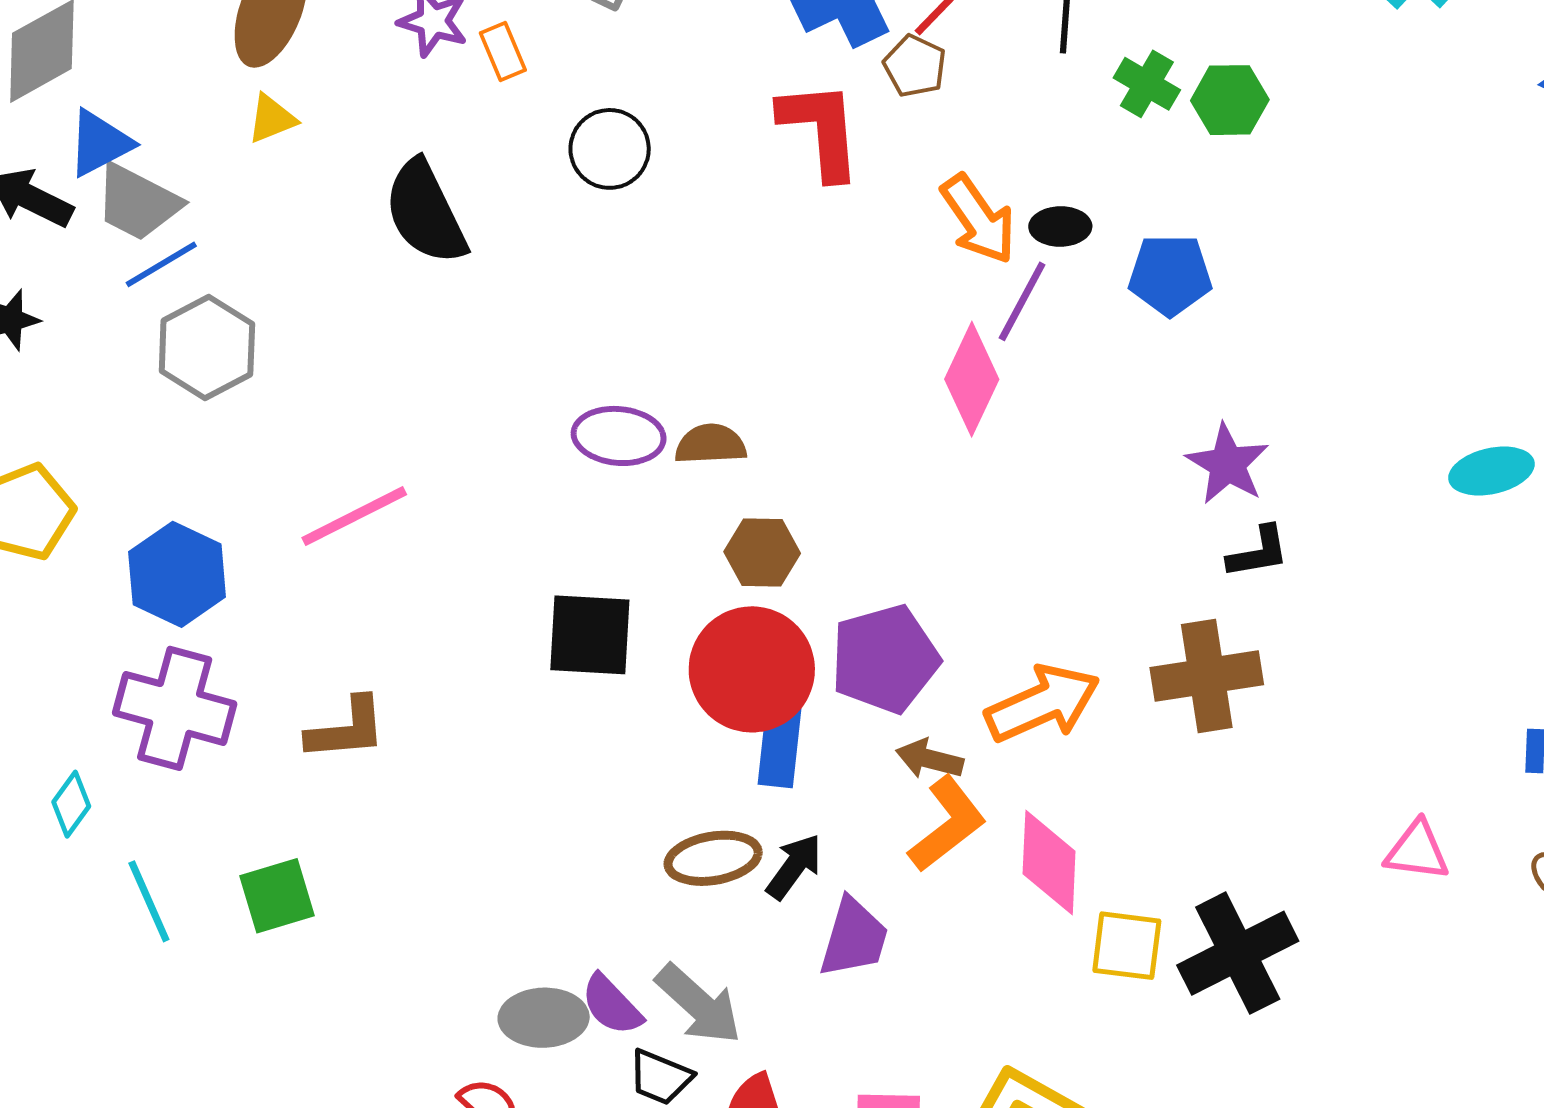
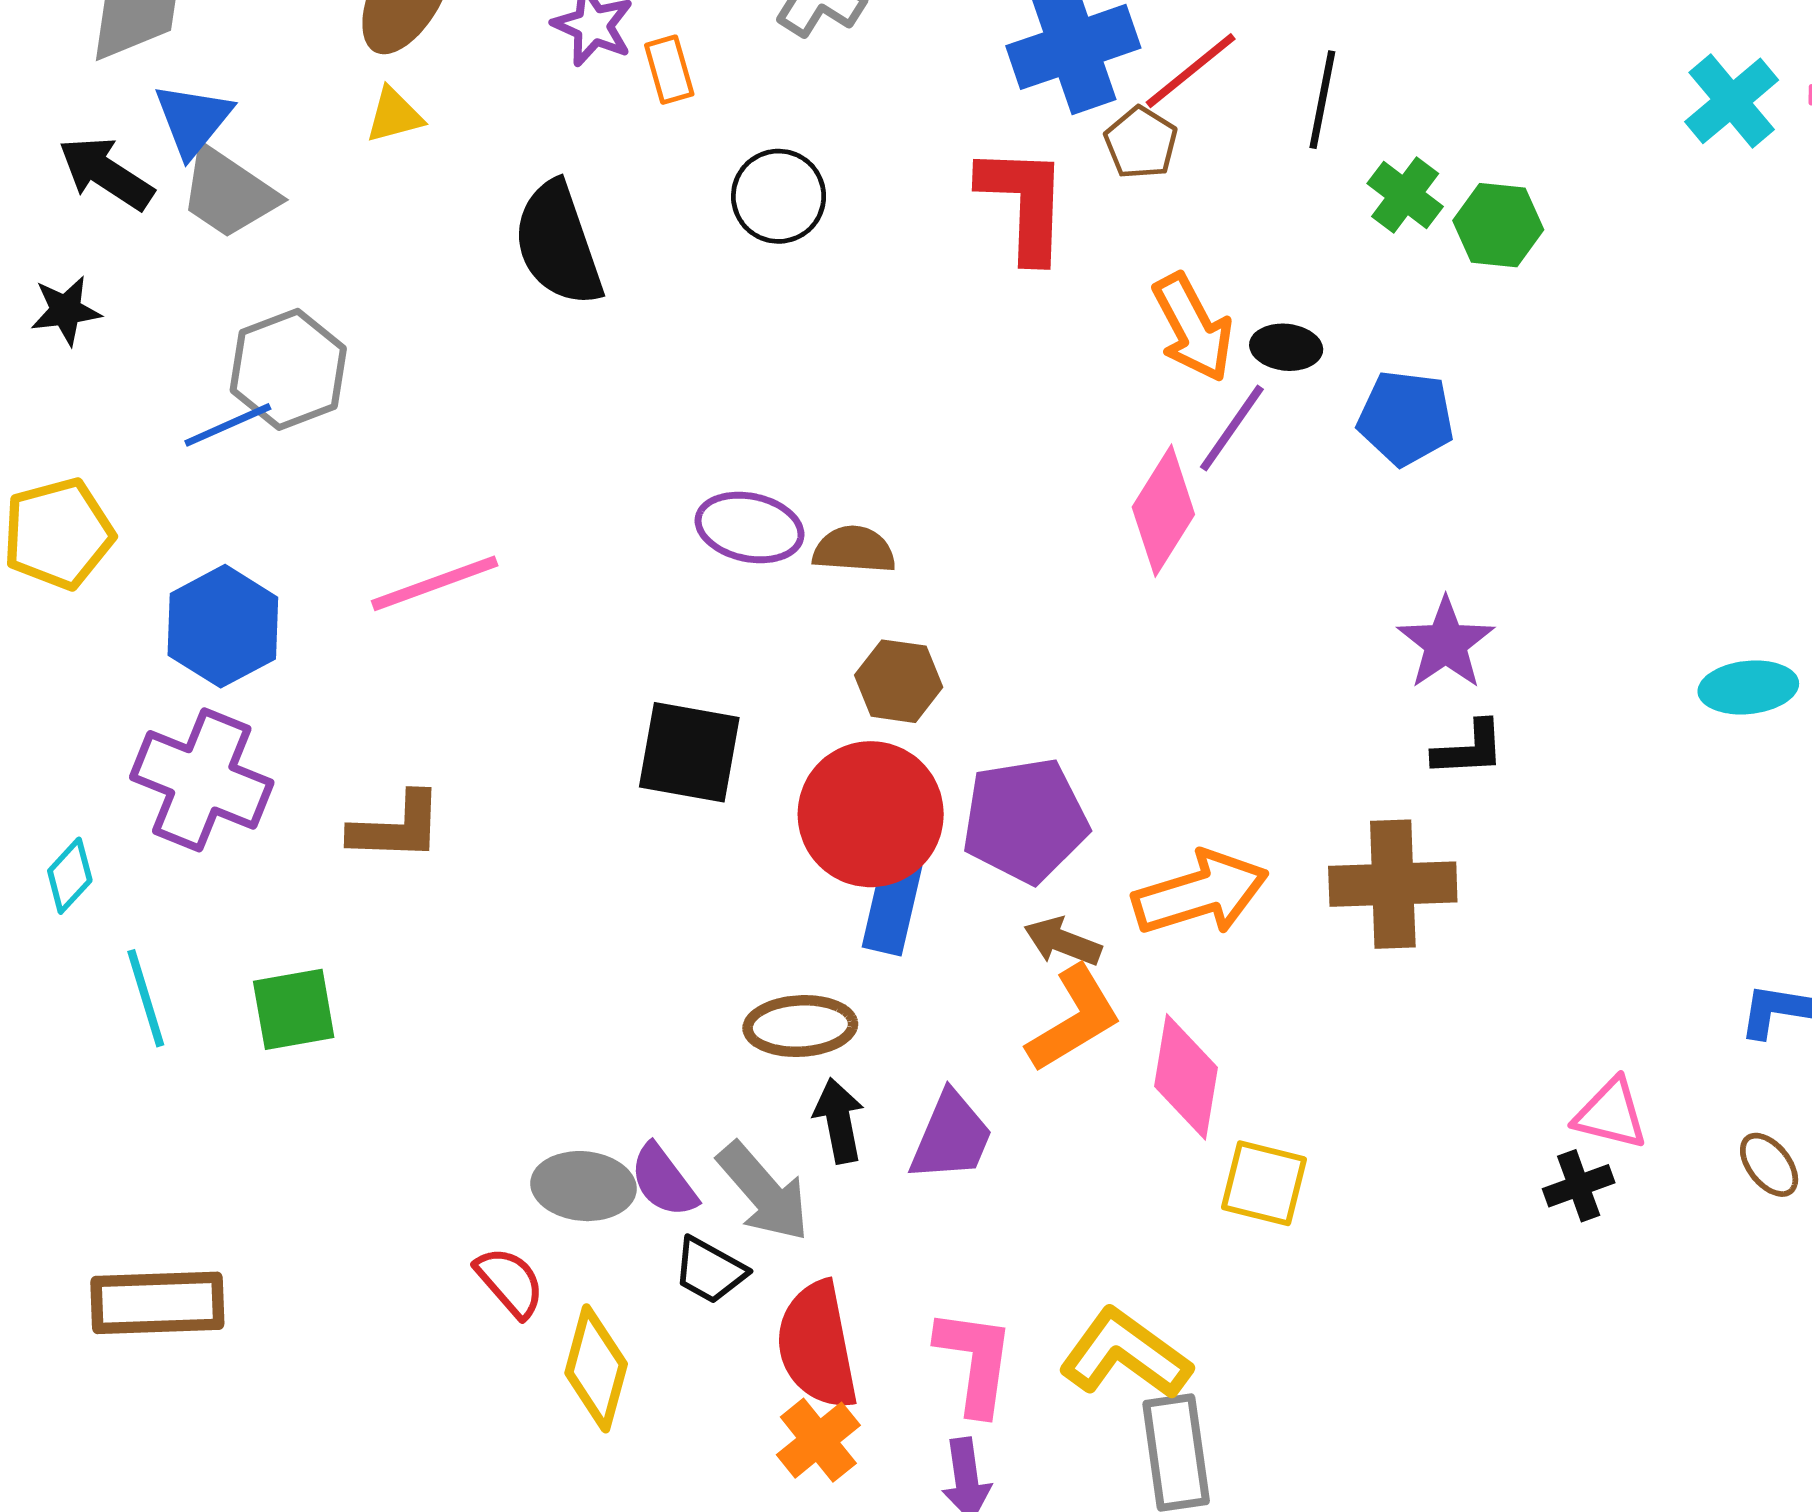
blue triangle: (100, 143) -> (193, 120), turned -30
blue line: (161, 264) -> (228, 425), moved
black arrow: (794, 867) -> (839, 1121), moved, turned -54
black cross: (1238, 953) -> (1579, 1186), moved, size x0.5

